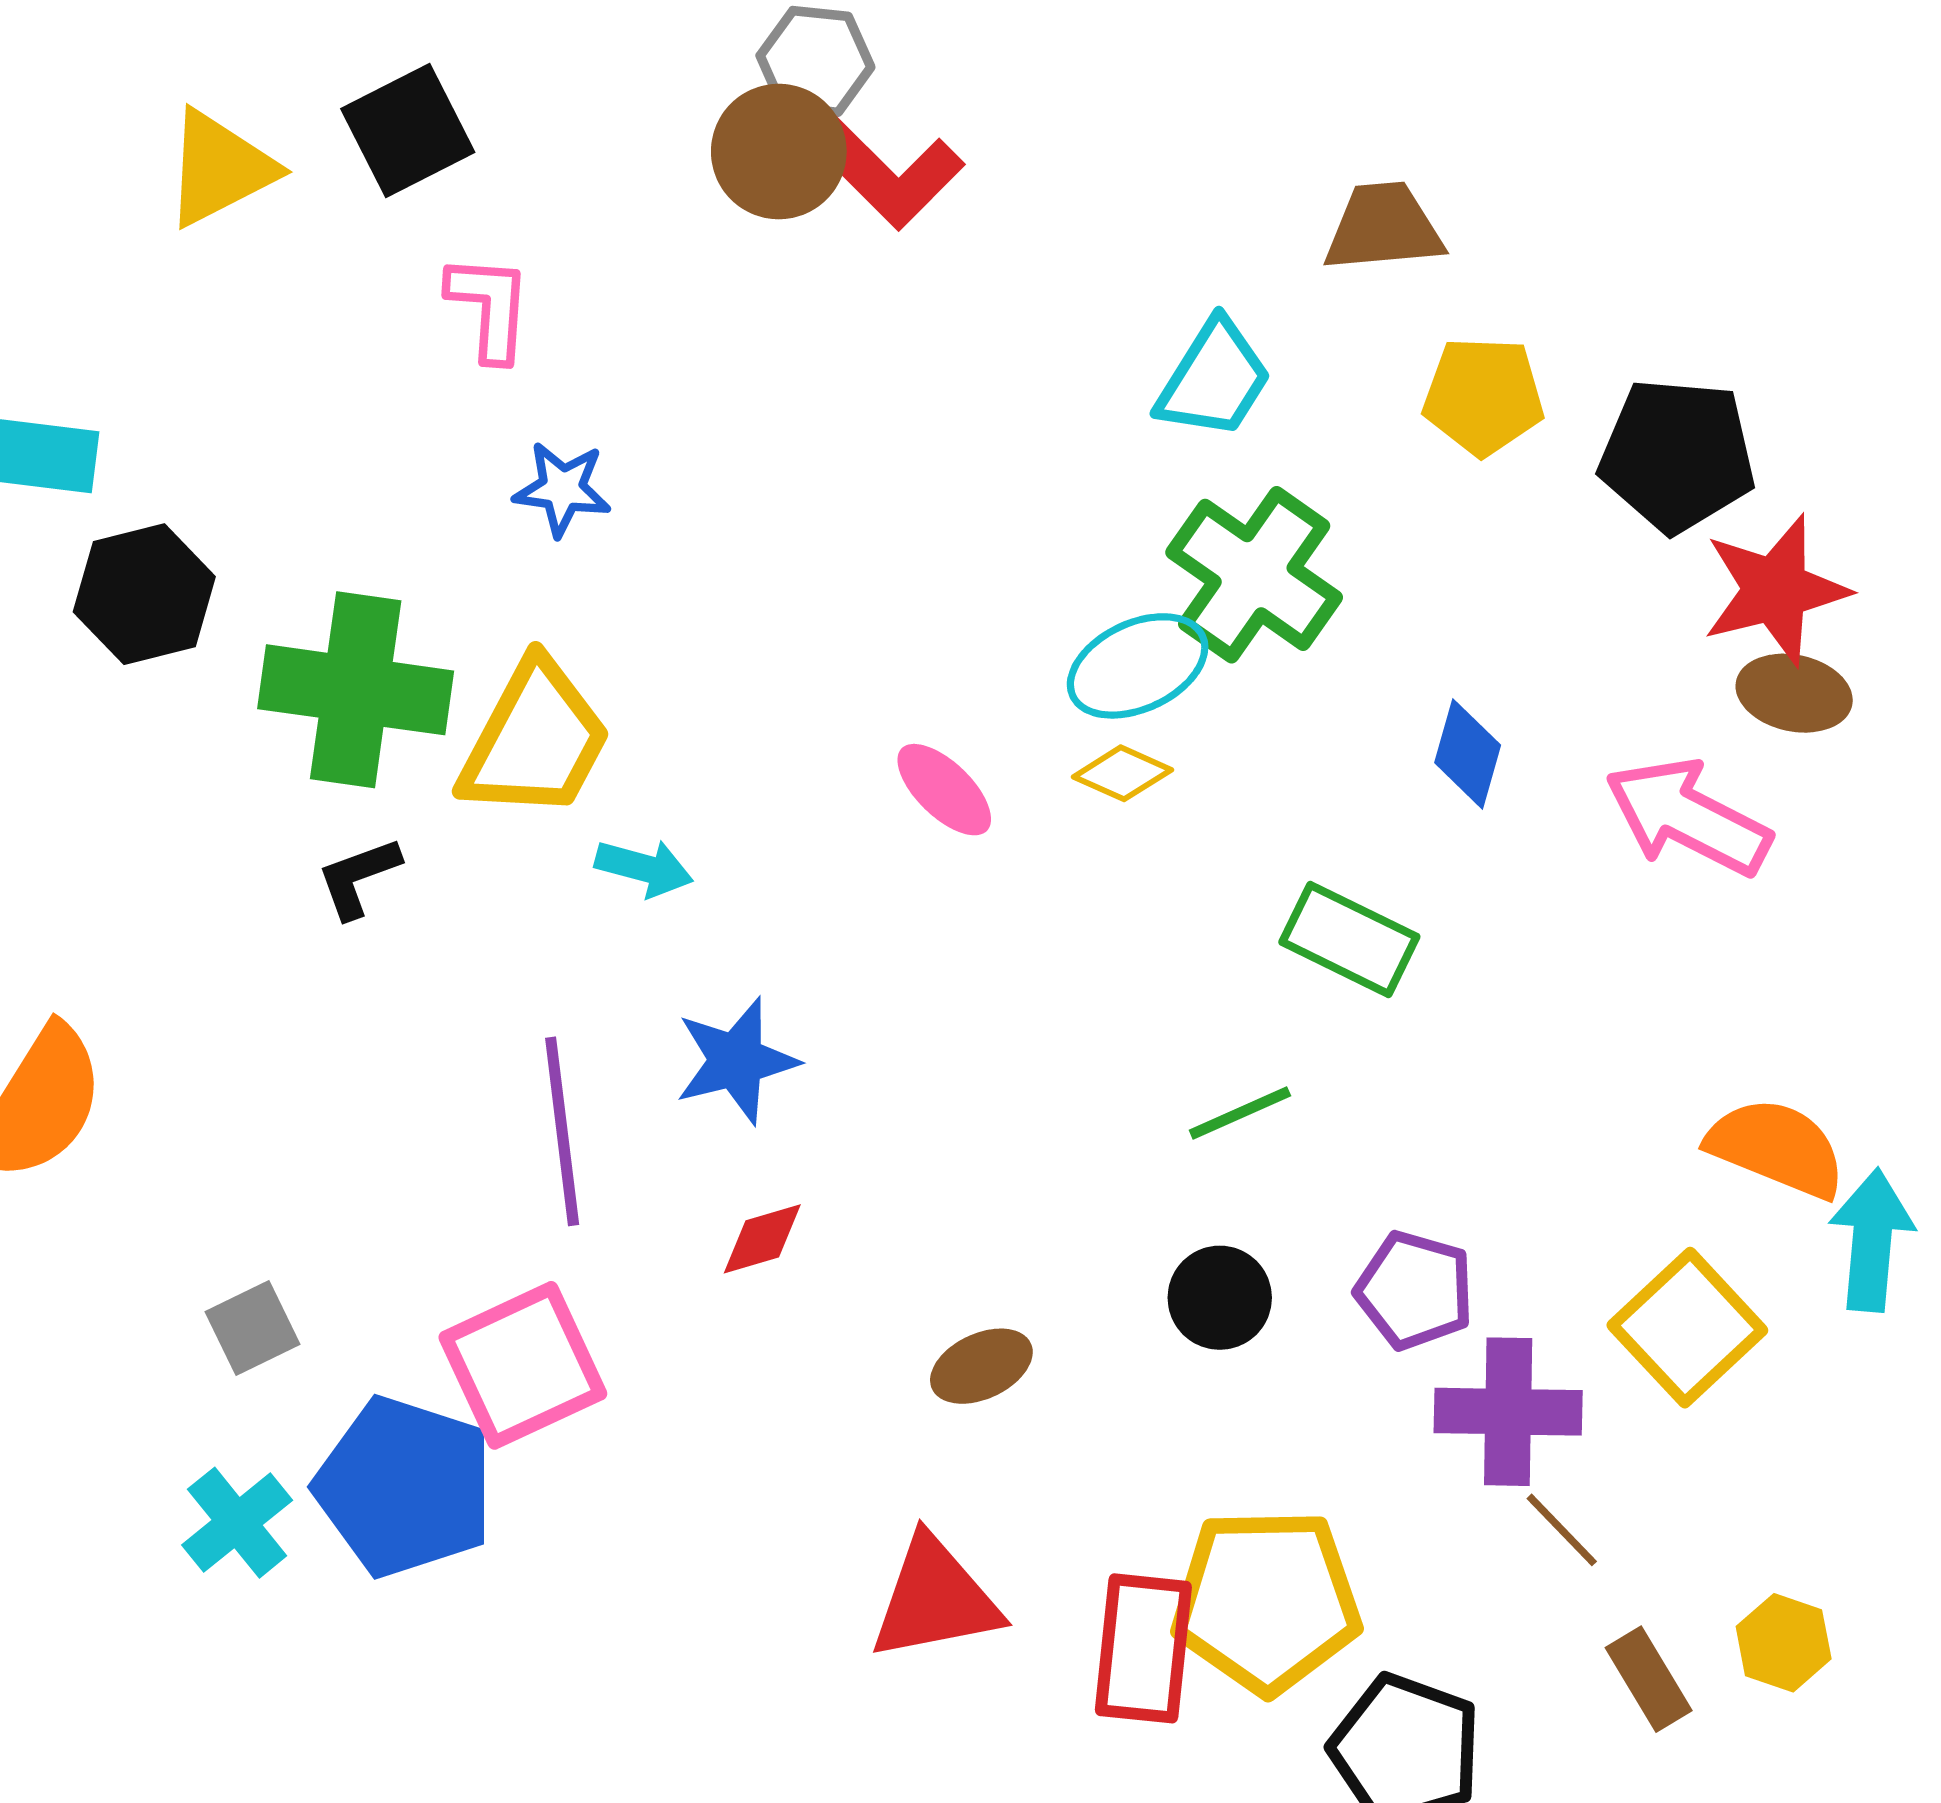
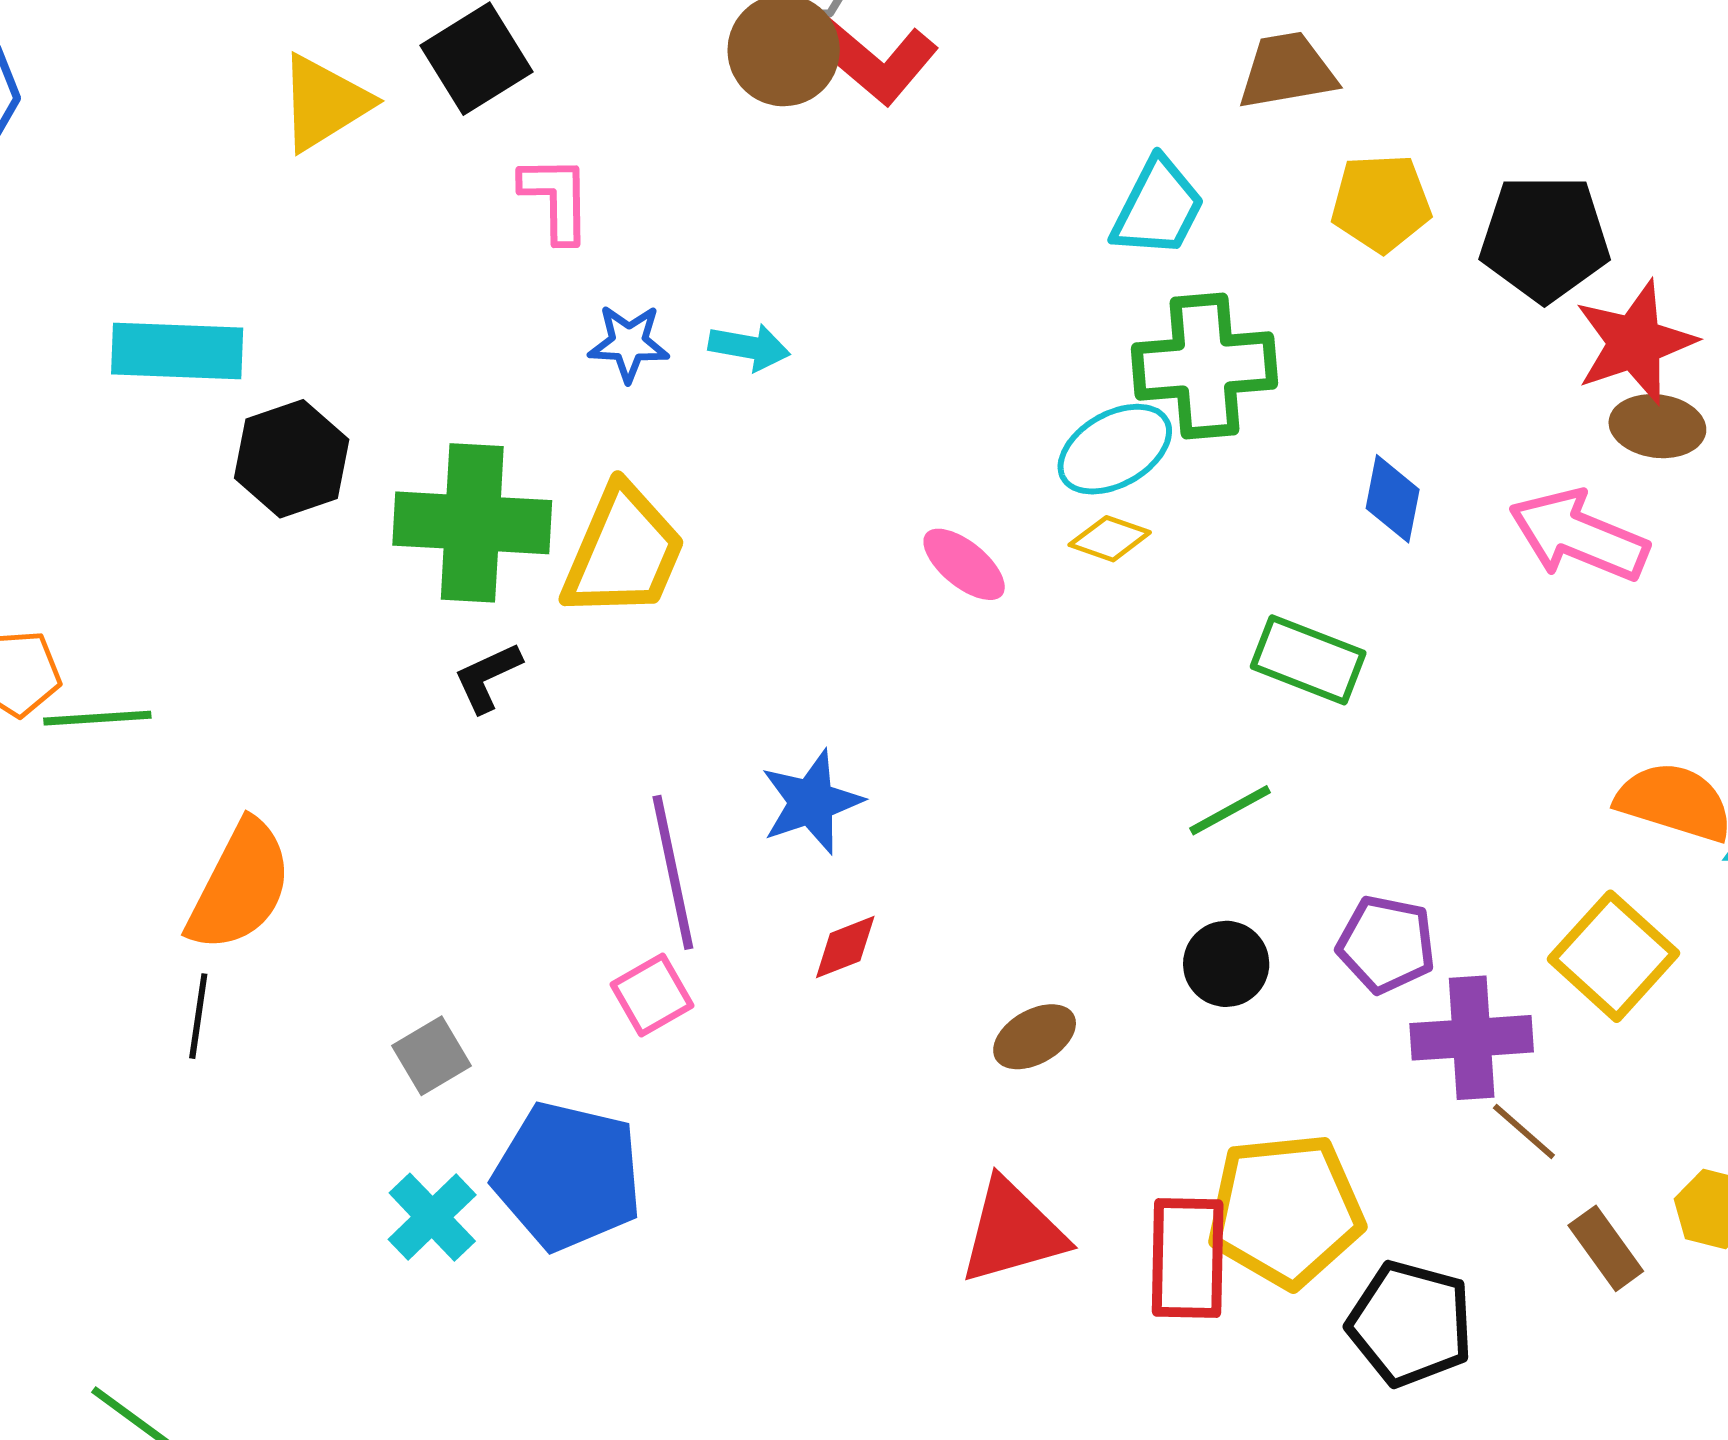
green cross: (1254, 575) -> (1204, 366), turned -35
cyan arrow: (644, 868) -> (749, 347), moved
pink square: (523, 1365) -> (652, 995), moved, size x0.6

